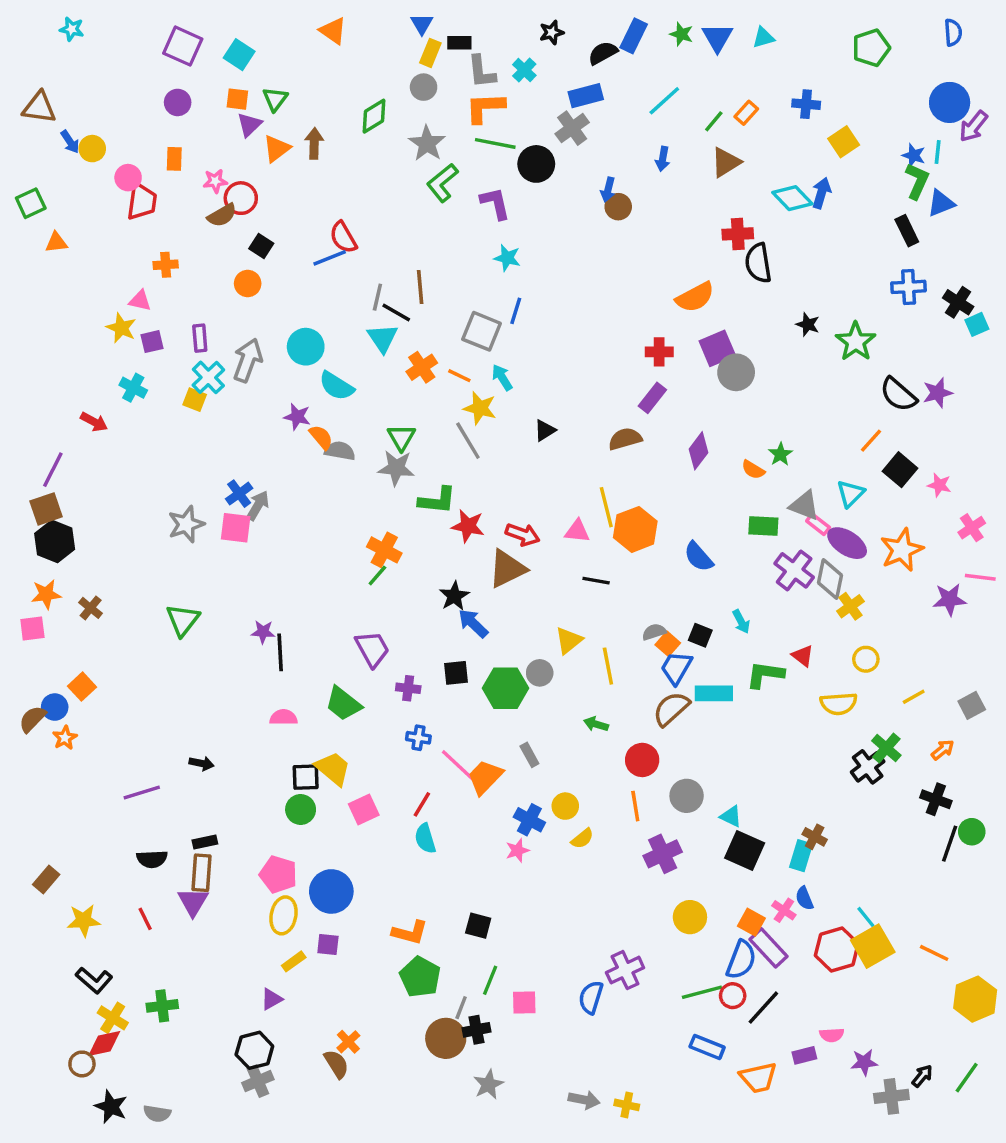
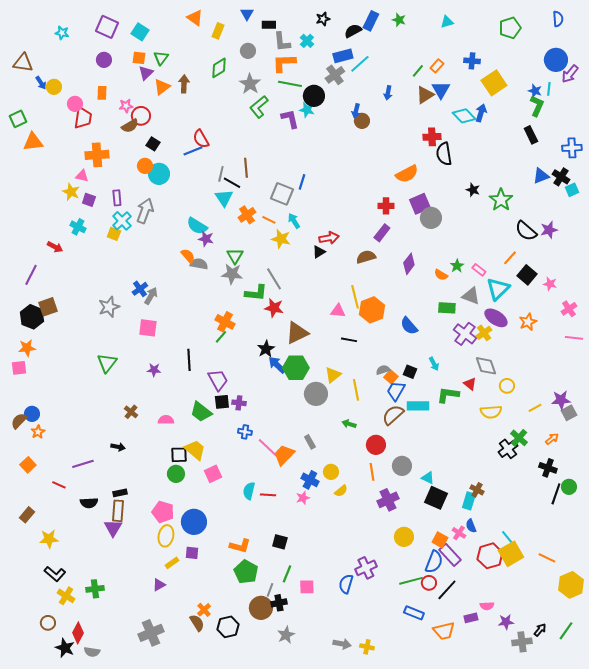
cyan star: (72, 29) -> (62, 33), moved
blue triangle: (717, 38) -> (441, 90), moved
yellow rectangle: (430, 53) -> (218, 31), moved
cyan line: (664, 101) -> (360, 64), moved
yellow square: (844, 142) -> (494, 83), size x1.4
blue triangle: (941, 203) -> (541, 176), moved
orange triangle: (56, 243) -> (33, 142), size x1.5
cyan star: (507, 258) -> (307, 110), moved
orange cross: (166, 265) -> (97, 155), size x1.6
blue cross: (909, 287) -> (572, 148), moved
purple square: (152, 342) -> (89, 200), turned 32
cyan circle: (306, 347) -> (159, 174), moved
purple star: (297, 417) -> (206, 239), moved
gray line: (468, 441) -> (274, 279), moved
cyan triangle: (850, 494) -> (498, 289), size x1.4
brown square: (46, 509) -> (48, 307), moved
pink rectangle: (818, 524) -> (479, 270), moved
pink square: (236, 528) -> (148, 328), moved
red arrow: (523, 535) -> (329, 238), moved, turned -30
orange star: (902, 550) -> (528, 322), size x0.7
gray diamond: (830, 579) -> (486, 366), moved, turned -30
purple star: (950, 599) -> (561, 400), moved
yellow cross: (850, 606) -> (484, 333), moved
brown cross: (91, 608) -> (131, 412), moved
black line: (280, 652) -> (189, 360), moved
black square: (456, 673) -> (222, 402), moved
gray circle: (540, 673) -> (316, 394), size x1.5
orange square: (82, 687) -> (28, 465), moved
green hexagon: (506, 688) -> (296, 368), moved
red line: (422, 804) -> (268, 495), moved, turned 63
cyan semicircle: (425, 839) -> (249, 491), turned 30
red line: (145, 919) -> (59, 485), moved, turned -40
red diamond: (104, 1043) -> (78, 633), moved, turned -50
black hexagon: (254, 1050) -> (228, 627), moved
gray cross: (258, 1081) -> (151, 633), size x1.4

